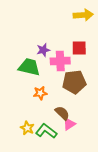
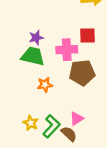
purple star: (43, 50) -> (36, 38), moved
brown semicircle: (62, 113) -> (69, 134), moved
green L-shape: (46, 131) -> (51, 126), turned 95

